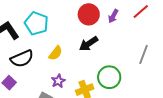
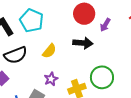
purple arrow: (113, 16) -> (105, 25), moved
black arrow: (89, 44) -> (83, 43), turned -144

